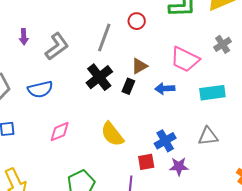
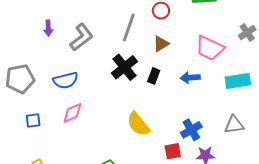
brown triangle: (139, 66) -> (161, 44), moved
pink diamond: (60, 132) -> (72, 113), moved

